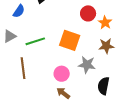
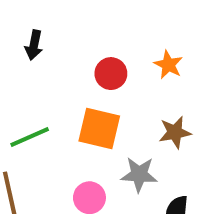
red circle: (88, 13) -> (111, 74), moved
orange star: (105, 23) -> (168, 65), moved

